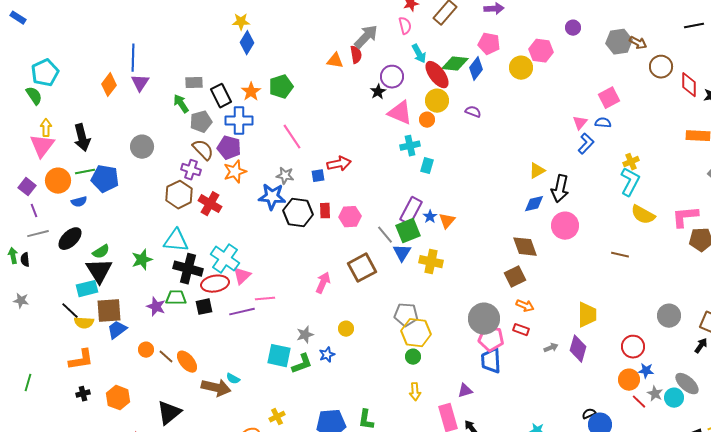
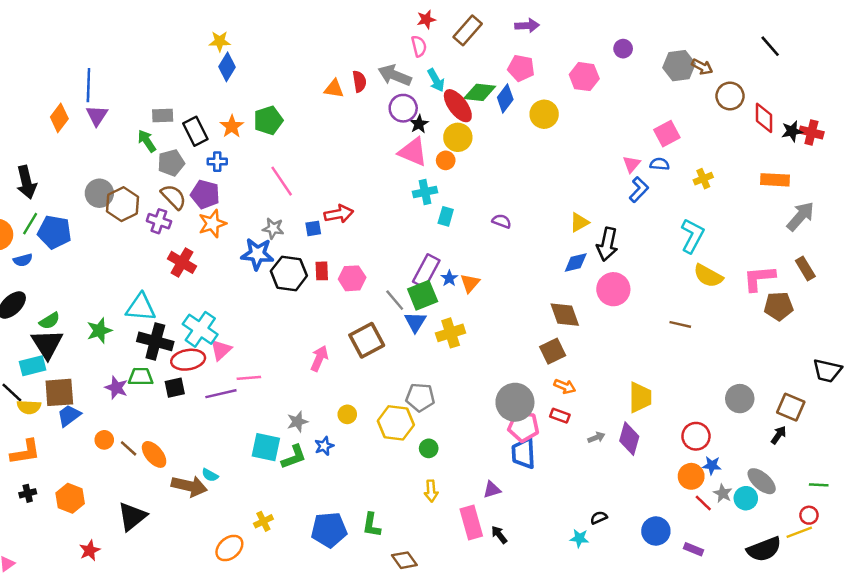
black line: (694, 26) -> (770, 46), turned 60
gray arrow: (366, 37) -> (395, 75), moved, turned -112
yellow circle: (521, 68) -> (544, 114), moved
black star: (378, 92) -> (419, 124), moved
purple semicircle: (473, 112) -> (502, 221), moved
blue cross: (239, 121) -> (217, 162), size x0.6
yellow cross: (631, 162) -> (703, 179), moved
green line: (85, 172) -> (30, 224), turned -48
brown hexagon: (179, 195) -> (122, 204), moved
yellow cross: (431, 262) -> (451, 333), turned -30
yellow hexagon: (416, 333) -> (396, 423), moved
black semicircle: (589, 414) -> (599, 518), moved

